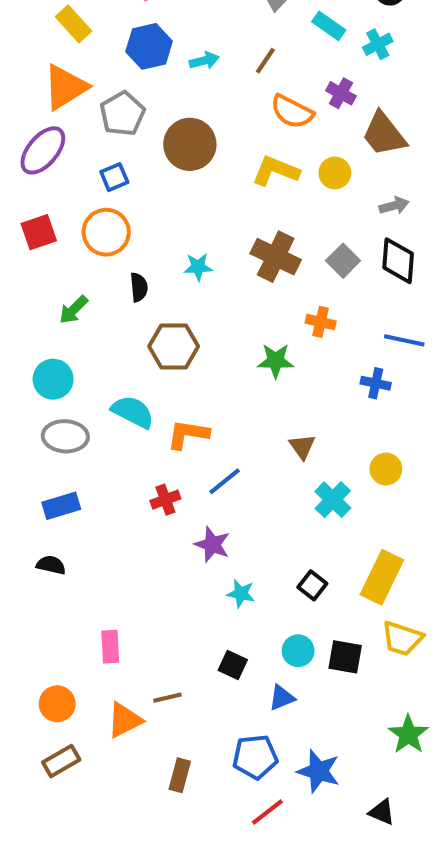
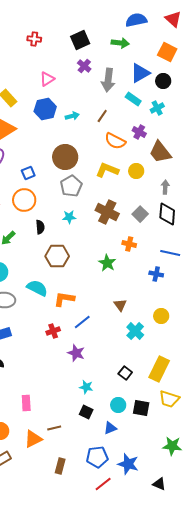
gray pentagon: (123, 114) -> (71, 186), moved
gray arrow: (394, 206) -> (165, 187), turned -72
green star: (276, 361) -> (107, 263), turned 30
cyan star: (241, 594) -> (86, 387), moved
green star: (408, 734) -> (172, 446), turned -30

